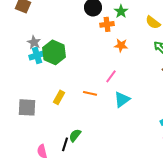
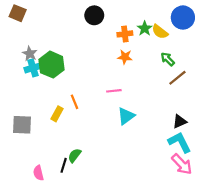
green star: (121, 11) -> (145, 28), moved
orange cross: (107, 24) -> (125, 34), moved
pink line: (111, 76) -> (114, 91), turned 48
orange line: (90, 93) -> (75, 102), moved, turned 56

